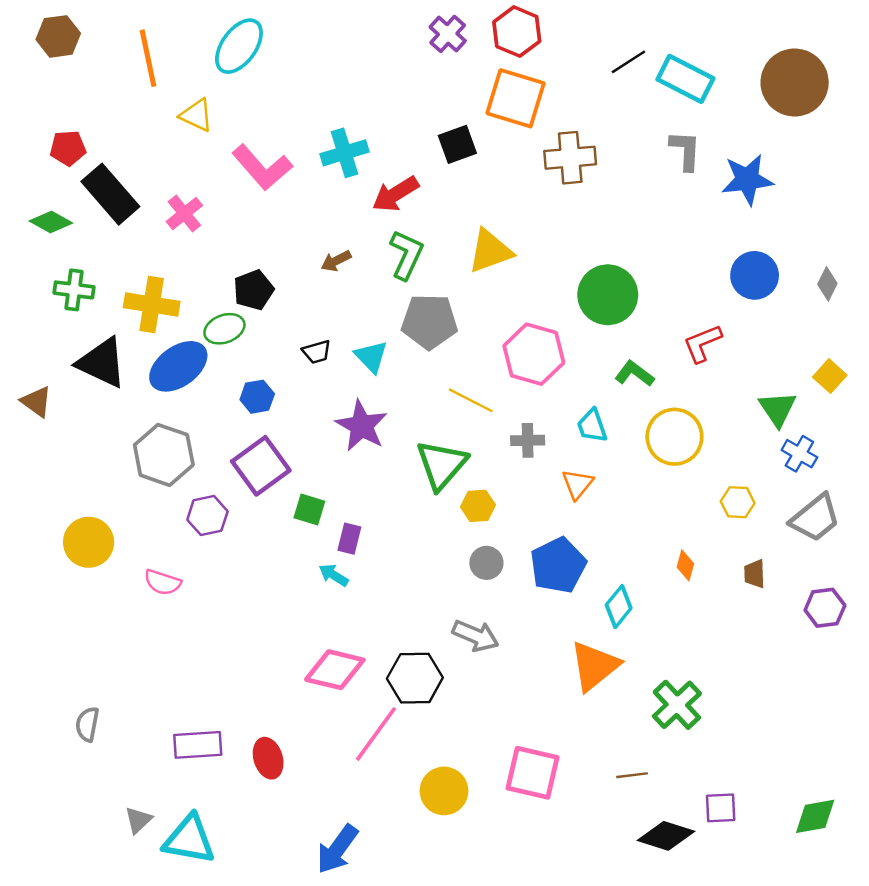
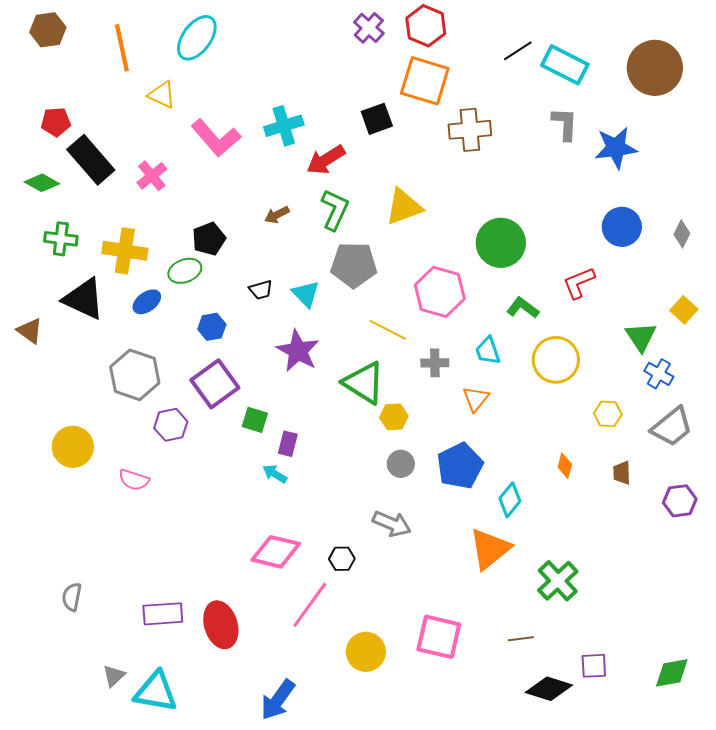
blue ellipse: (178, 366) -> (147, 302), size x0.6
green triangle: (442, 465) -> (364, 383), turned -39
black hexagon: (415, 678) -> (342, 559), size x0.6
red ellipse: (268, 758) -> (221, 625), size x1.4

